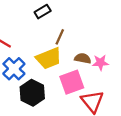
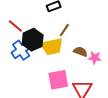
pink square: (72, 82) -> (58, 80), moved
black hexagon: (32, 93) -> (33, 40), moved

